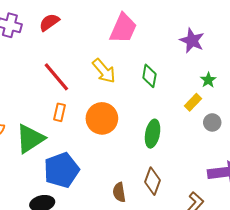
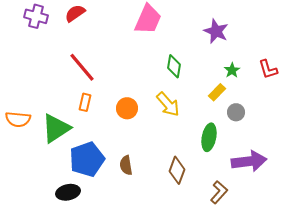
yellow arrow: (104, 71) -> (168, 104), moved
orange circle: (102, 118) -> (127, 108), size x0.7
green ellipse: (153, 134) -> (209, 137), moved
brown semicircle: (119, 192) -> (126, 165), moved

